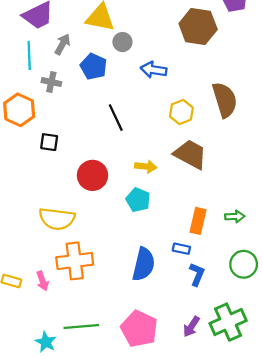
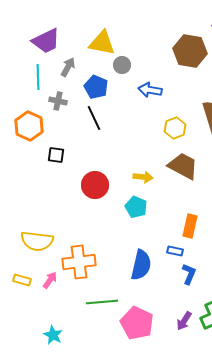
black line: (116, 118) -> (94, 118), moved
yellow semicircle: (57, 219) -> (37, 241), moved
pink arrow: (42, 281) -> (50, 280), turned -126
green line: (81, 327) -> (102, 302), moved

